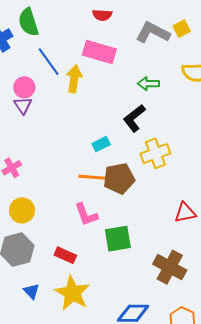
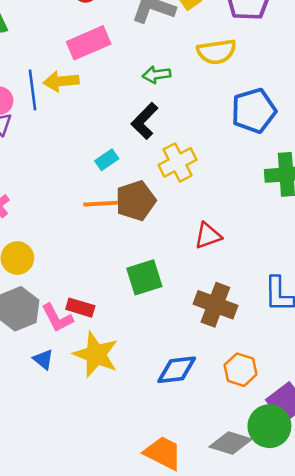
pink rectangle: (99, 52) -> (89, 43), turned -32
blue line: (49, 62) -> (33, 90), moved, turned 36
yellow arrow: (74, 79) -> (61, 81), turned -96
red triangle: (185, 213) -> (208, 236), moved
pink L-shape: (86, 215) -> (57, 318), moved

